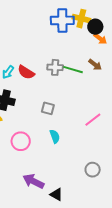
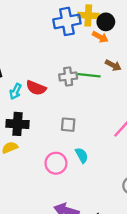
orange arrow: (100, 39) -> (100, 37), moved
pink circle: (21, 141) -> (56, 163), moved

